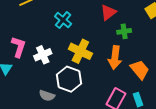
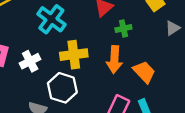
cyan cross: (63, 20) -> (51, 19), size x1.4
yellow cross: (80, 51) -> (74, 55), turned -30

